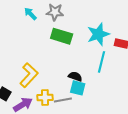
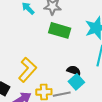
cyan square: (78, 88) -> (76, 82), turned 35

